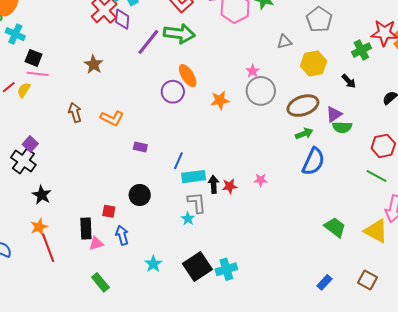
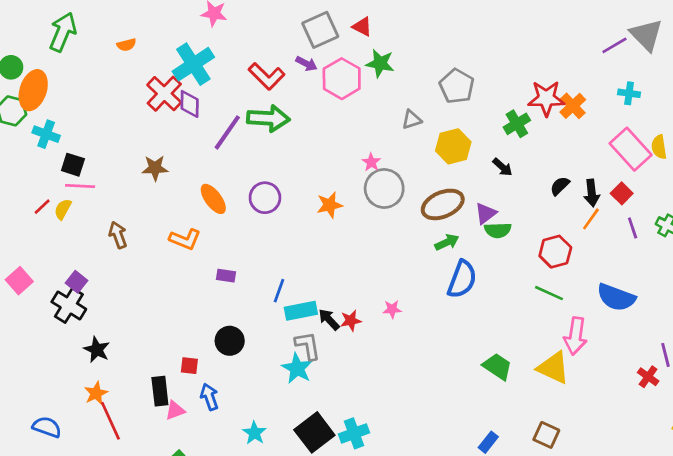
brown star: (94, 64) -> (155, 168), turned -30
orange ellipse: (188, 76) -> (213, 199), moved
brown arrow: (75, 113) -> (118, 235), moved
black arrow: (214, 184) -> (329, 320), turned -36
cyan star: (188, 219) -> (297, 368), size x1.6

